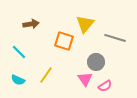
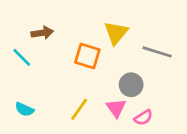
cyan line: (19, 52) -> (22, 57), moved
yellow line: (46, 75) -> (79, 109), moved

